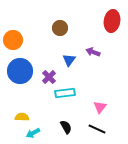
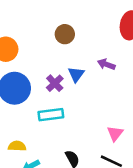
purple cross: (49, 77) -> (55, 83), moved
cyan rectangle: (65, 93) -> (51, 115), moved

